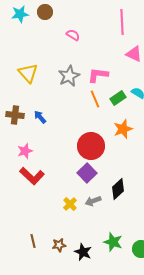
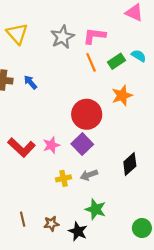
pink star: (25, 151) -> (51, 145), moved
black diamond: (118, 189) -> (130, 164), moved
yellow cross: (70, 204) -> (63, 178), turned 32
green star: (113, 242) -> (96, 209), moved

